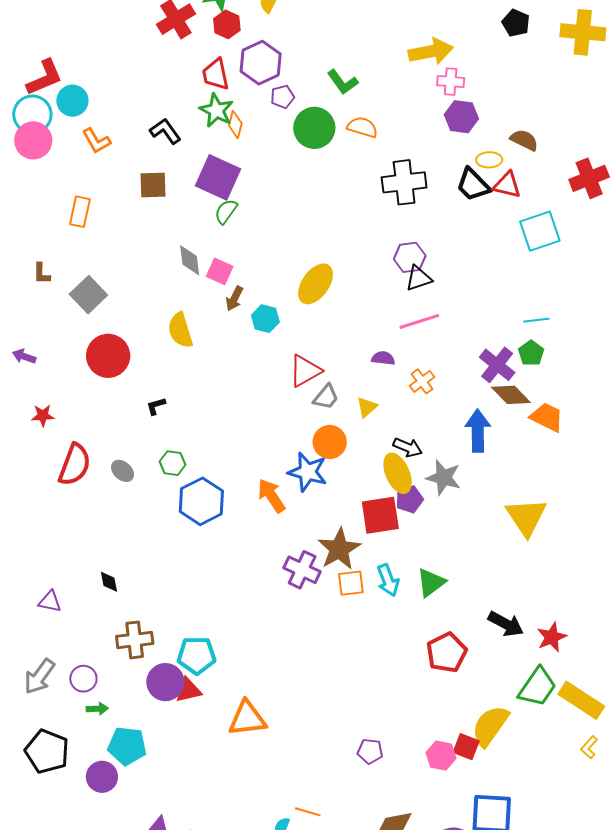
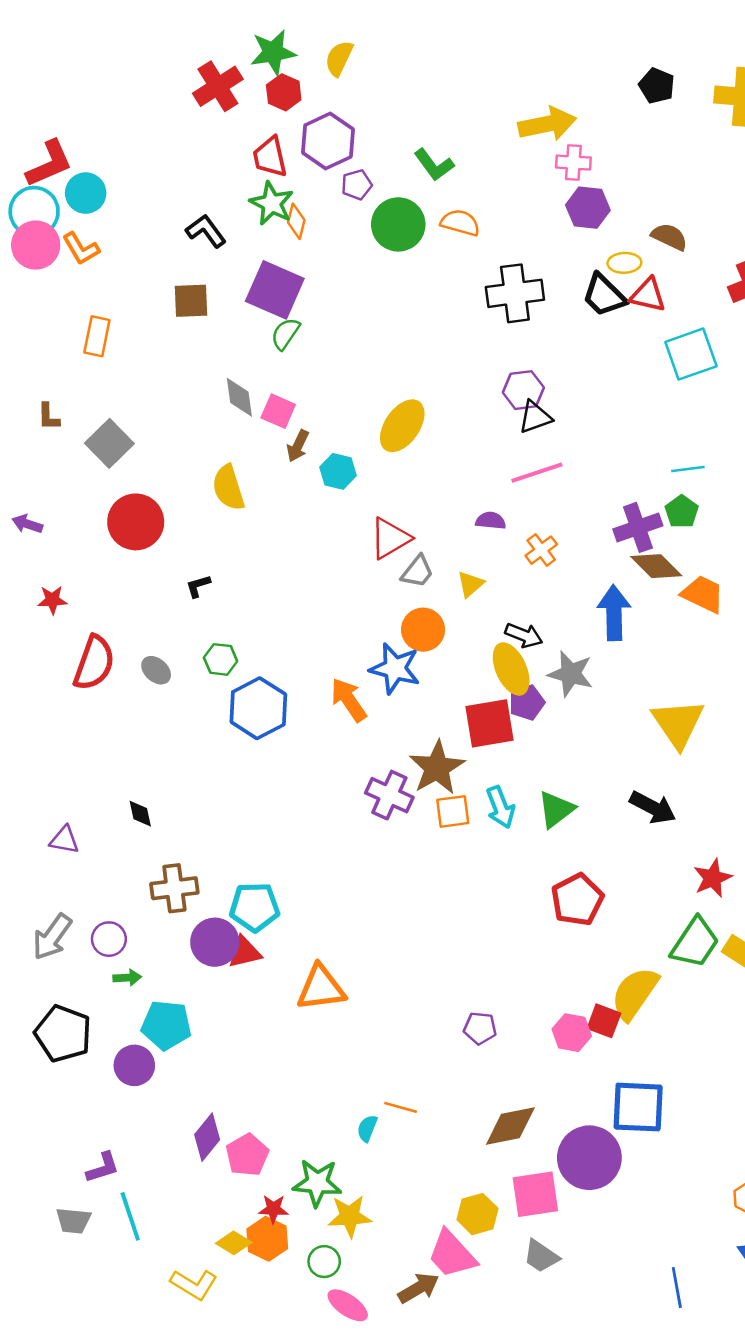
orange L-shape: (96, 141) -> (81, 249), moved
purple cross: (497, 365) -> (638, 527), turned 33
black arrow: (506, 624) -> (653, 807), moved

